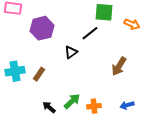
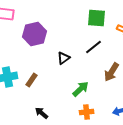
black line: (90, 33) -> (94, 47), moved
green arrow: (72, 101) -> (81, 89), moved

